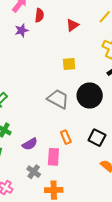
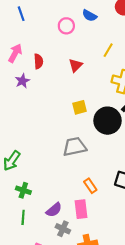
black circle: (90, 96) -> (108, 121), moved
gray trapezoid: (58, 99) -> (75, 147), turned -30
purple semicircle: (30, 144) -> (54, 210), moved

